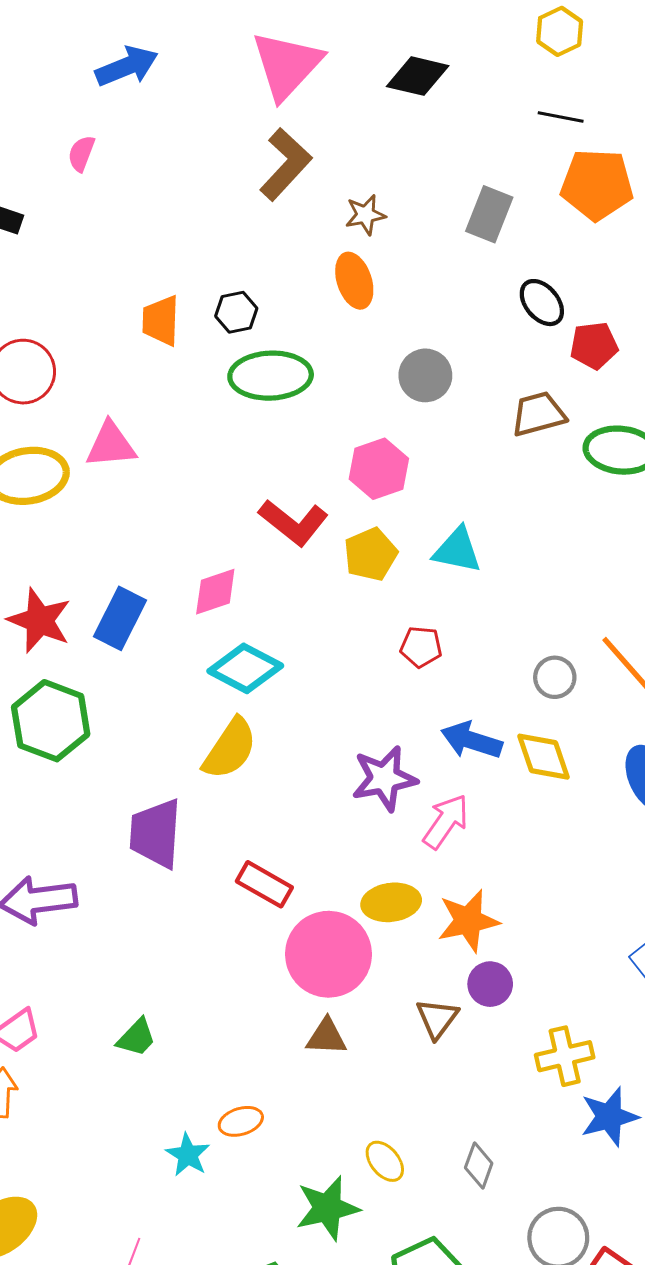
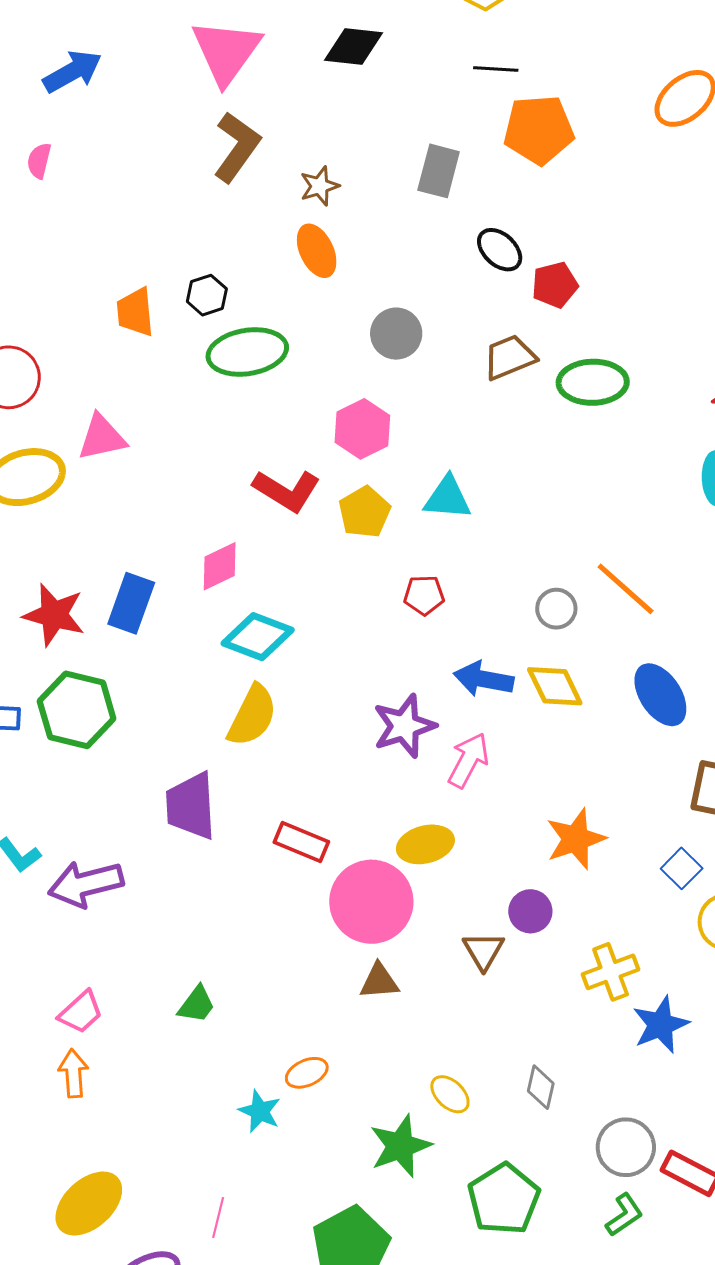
orange star: (468, 921) -> (576, 839), moved

